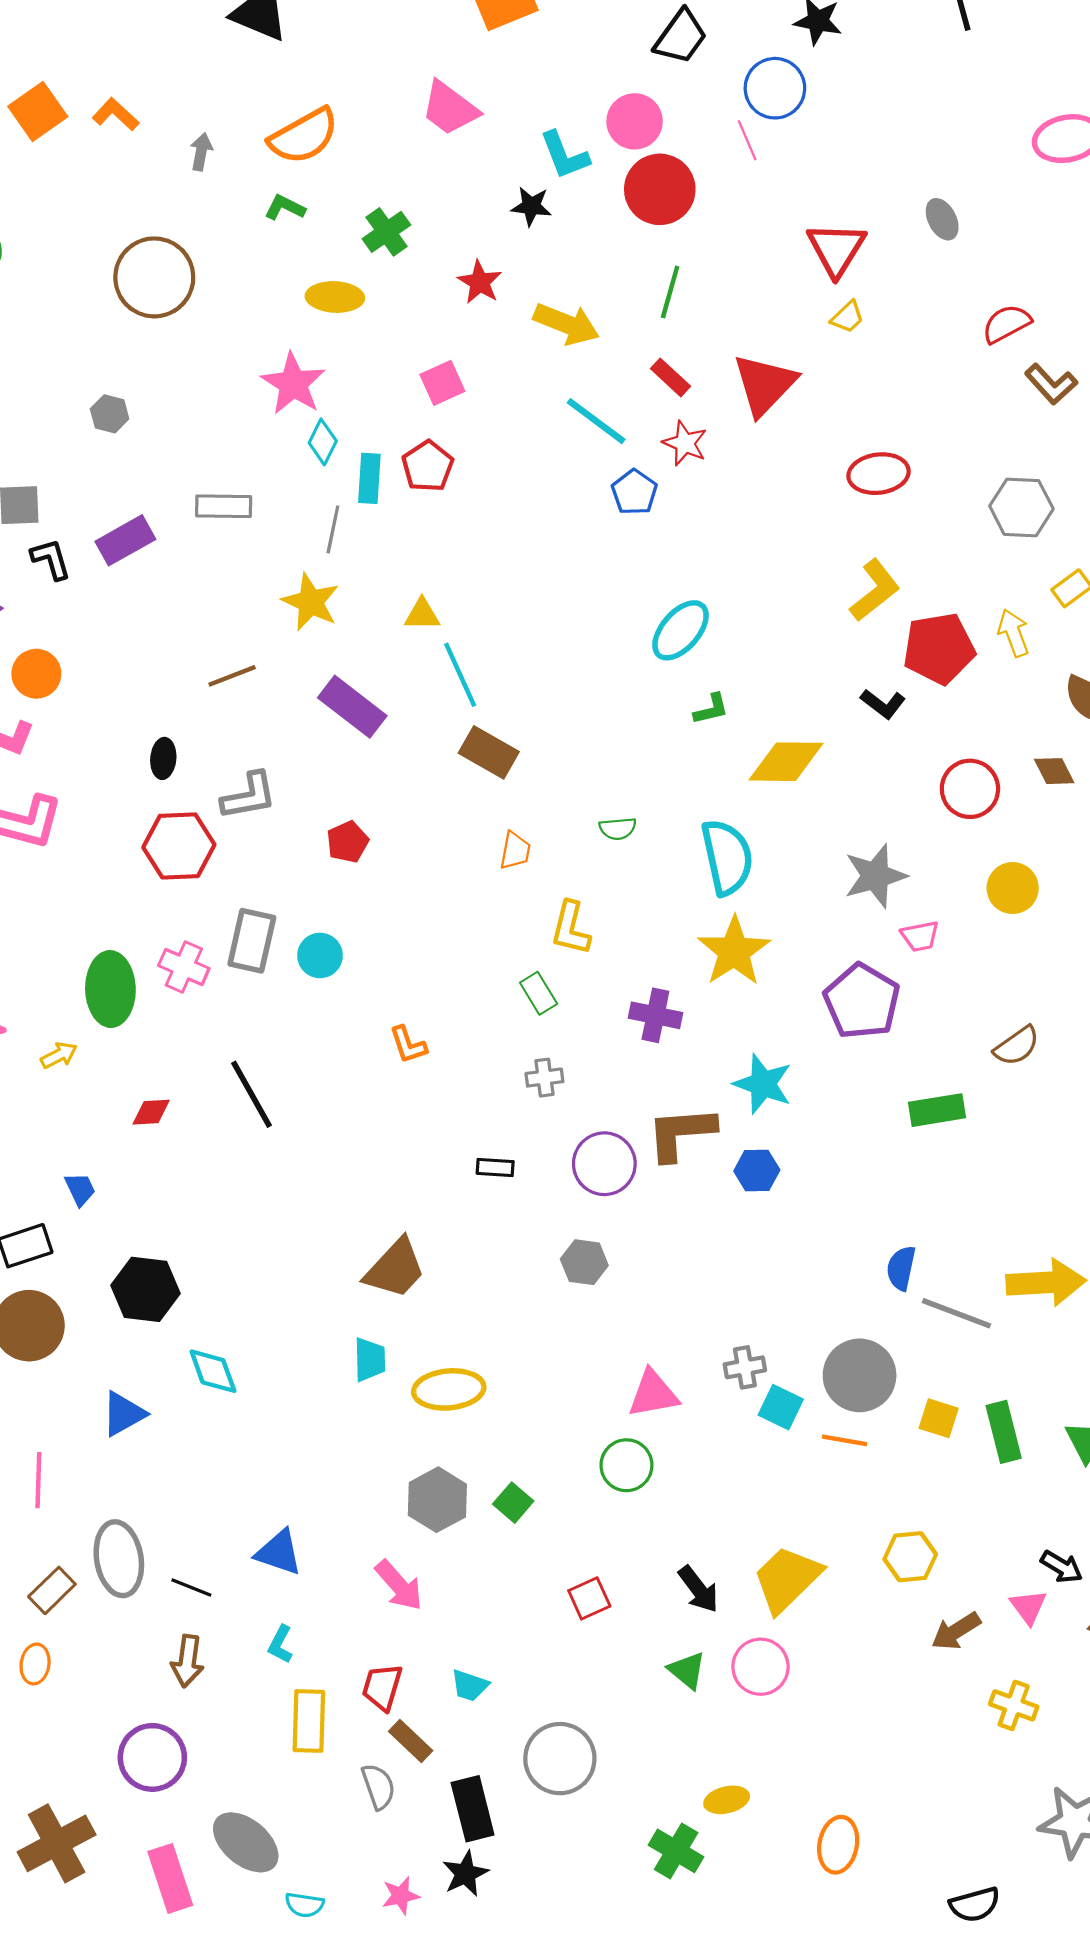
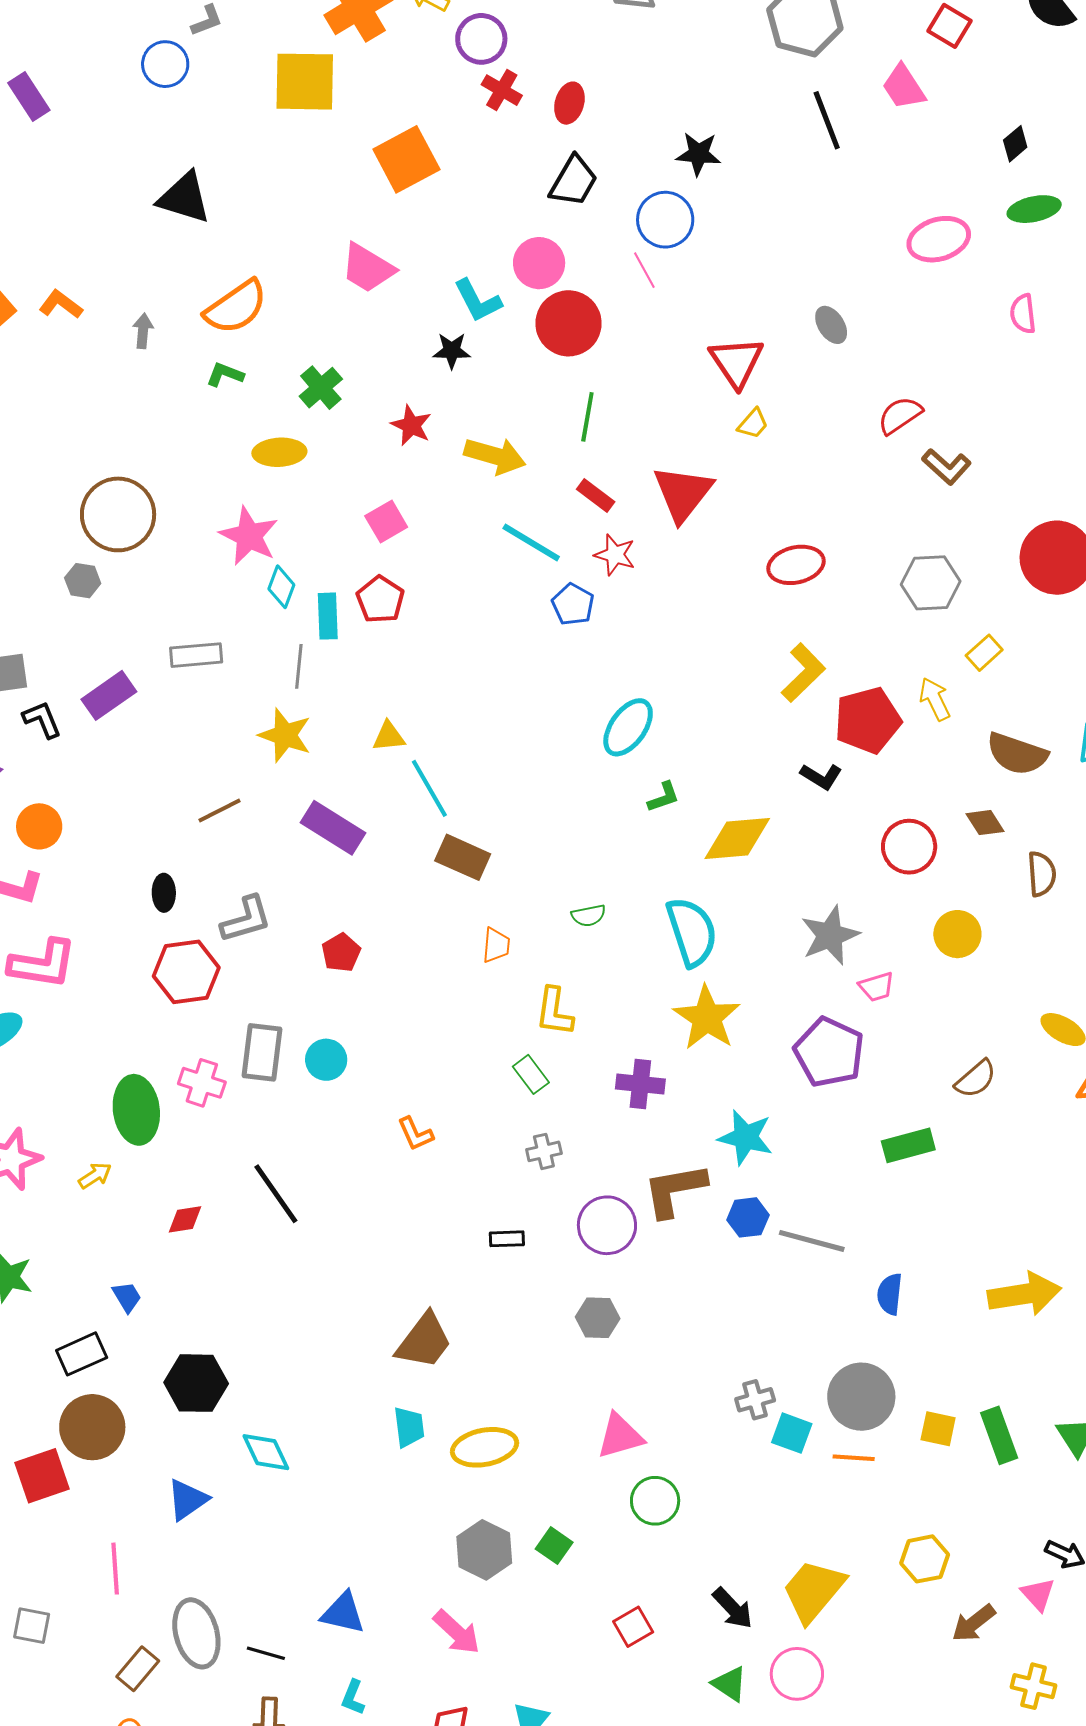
brown circle: (154, 277) -> (118, 514), moved
gray line: (956, 1313) -> (812, 1241), moved
pink triangle: (653, 1394) -> (620, 1436), moved

